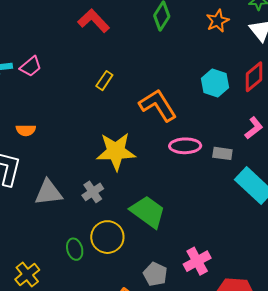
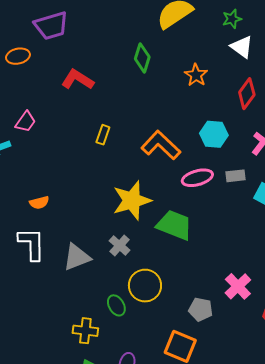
orange star: (218, 21) -> (196, 75), moved
pink trapezoid: (31, 66) -> (26, 122), moved
cyan hexagon: (215, 83) -> (214, 134), moved
green trapezoid: (148, 212) -> (174, 225), moved
yellow cross: (27, 275) -> (85, 331), moved, turned -30

